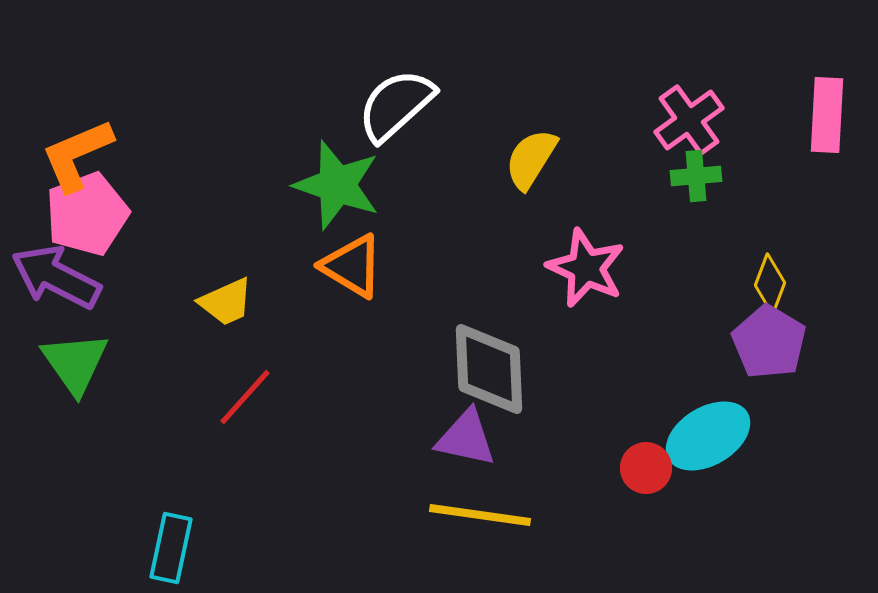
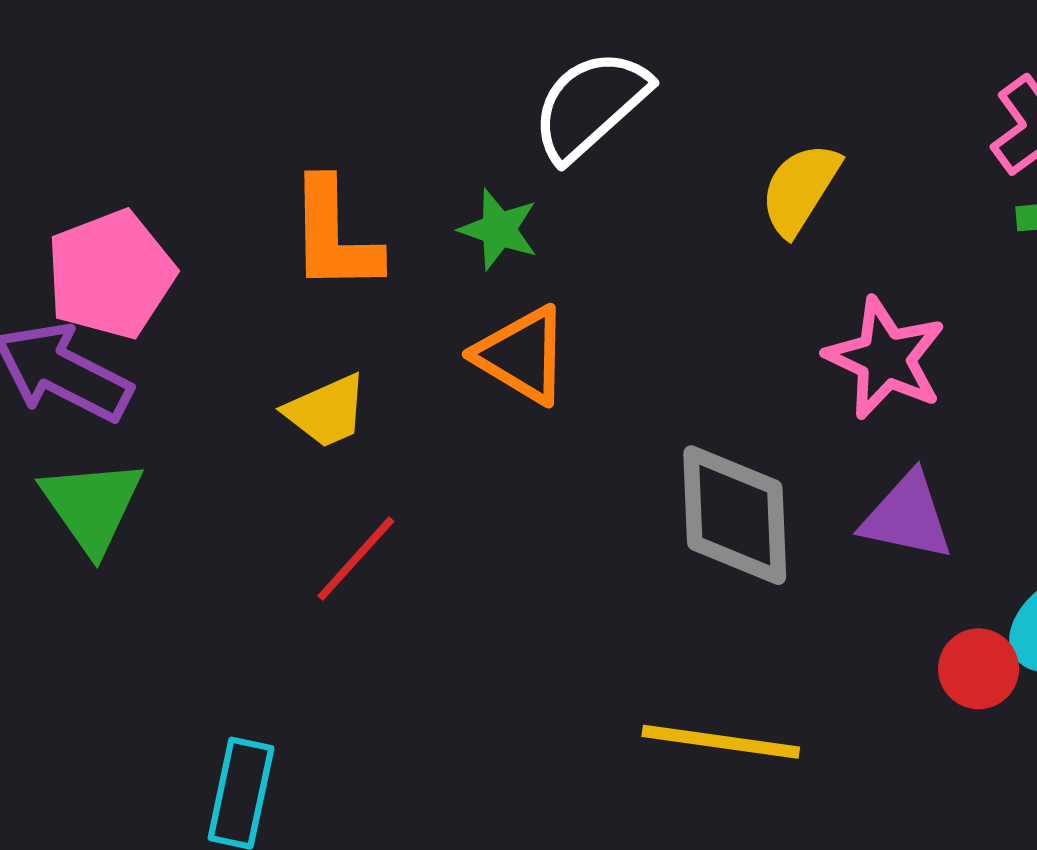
orange L-shape: (77, 155) -> (334, 236), moved, turned -68
green star: (337, 185) -> (499, 229), size x0.6
purple triangle: (466, 438) -> (907, 517), moved

